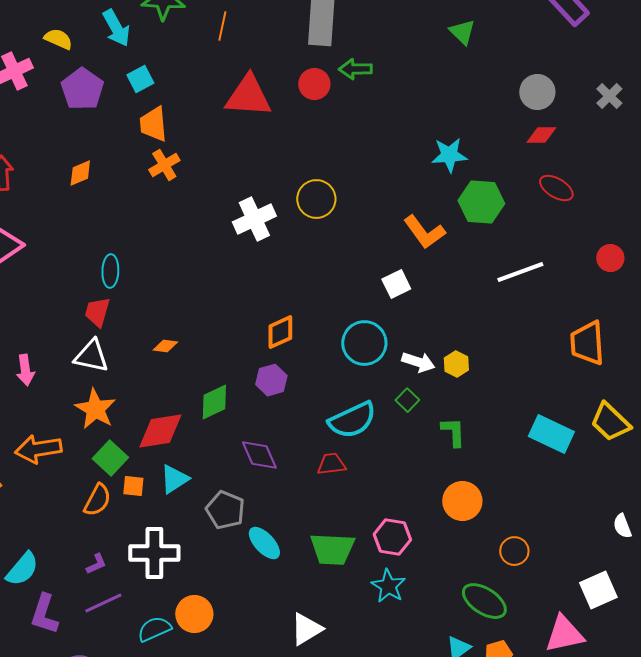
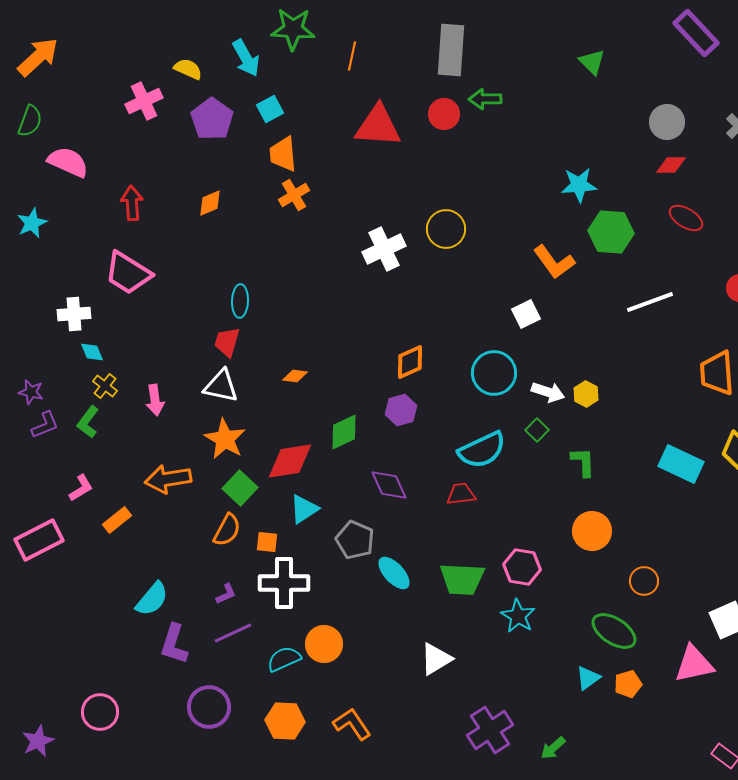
orange square: (133, 486) -> (267, 542), moved

